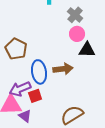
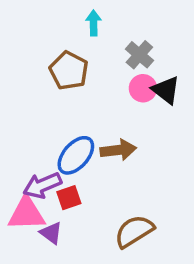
brown pentagon: (16, 49) -> (69, 71), moved
black triangle: (87, 50) -> (166, 90), moved, turned 36
blue ellipse: (39, 72) -> (76, 155), turned 50

